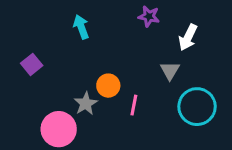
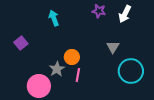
white arrow: (188, 37) -> (125, 14), moved
pink line: (134, 105) -> (78, 75), moved

